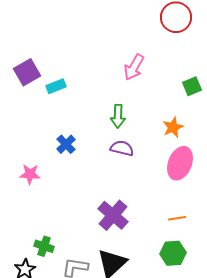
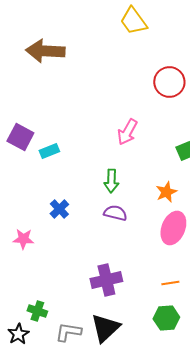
purple square: (27, 72) -> (20, 137), turned -32
purple cross: (113, 215) -> (106, 280), turned 36

